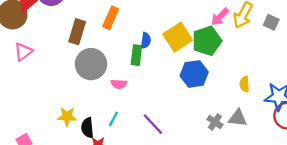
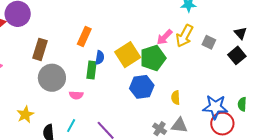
orange rectangle: (111, 18) -> (84, 36), moved
yellow semicircle: (244, 84) -> (176, 98), moved
yellow star: (67, 116) -> (25, 115), moved, turned -30

